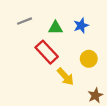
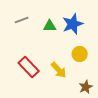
blue star: (81, 26) -> (73, 24), size x1.5
red rectangle: (47, 52) -> (29, 67), moved

